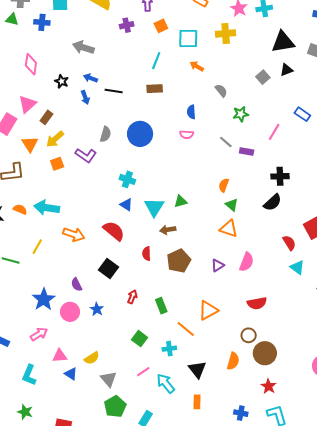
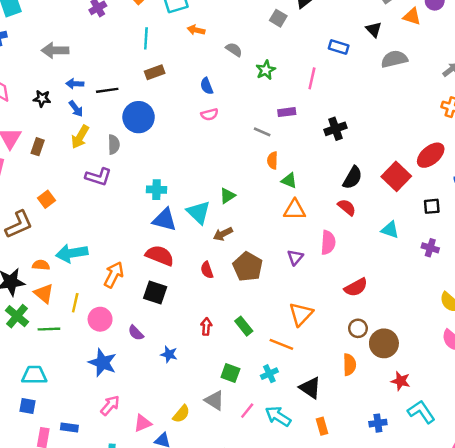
blue circle: (140, 134) -> (139, 117), moved
yellow arrow: (55, 139) -> (80, 137), moved
gray line: (226, 142) -> (262, 132), moved
orange triangle: (30, 144) -> (44, 294), moved
orange square: (57, 164) -> (46, 199), moved
black semicircle: (273, 202) -> (353, 178), moved
blue triangle: (126, 205) -> (165, 220), size x1.5
orange arrow: (74, 234) -> (114, 275), turned -65
red semicircle: (289, 243) -> (347, 207), moved
black square: (109, 269) -> (155, 292), moved
pink circle: (70, 312) -> (100, 319), moved
gray triangle: (109, 379) -> (214, 400), moved

